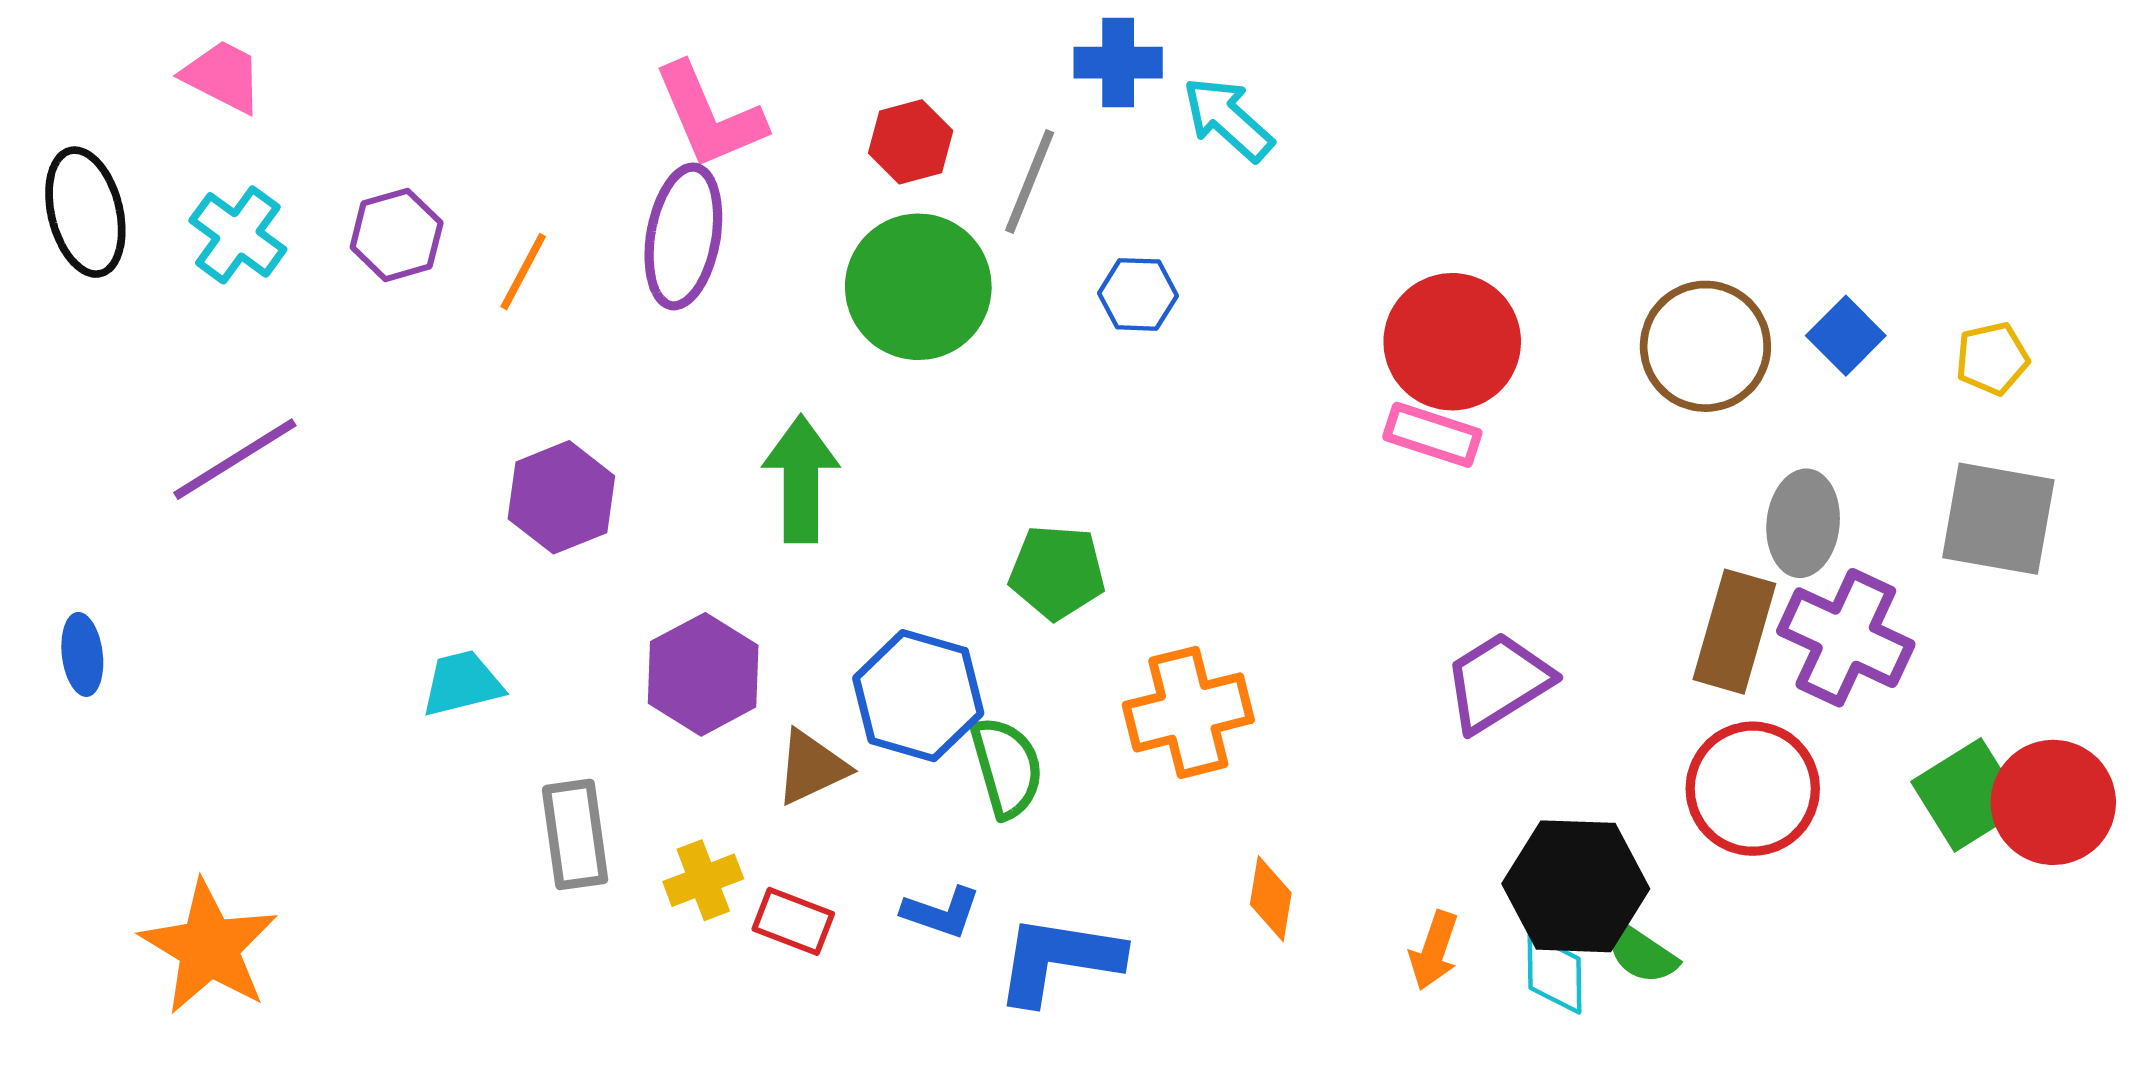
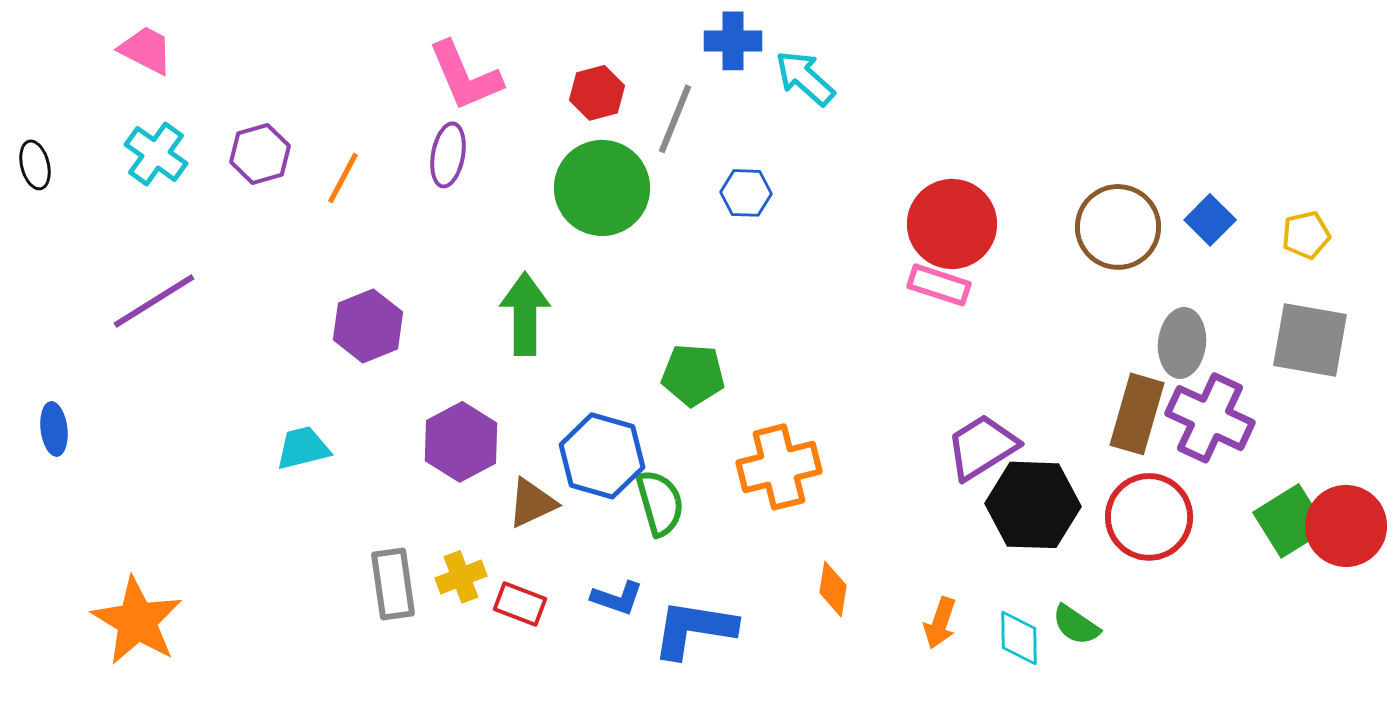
black ellipse: (85, 212) -> (35, 165), moved, size x0.6
purple ellipse: (683, 236) -> (448, 155), size x0.7
gray rectangle: (575, 834) -> (393, 584), moved
black hexagon: (1576, 886) -> (1033, 505), moved

